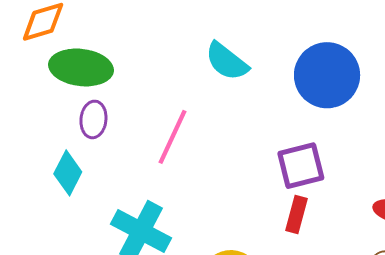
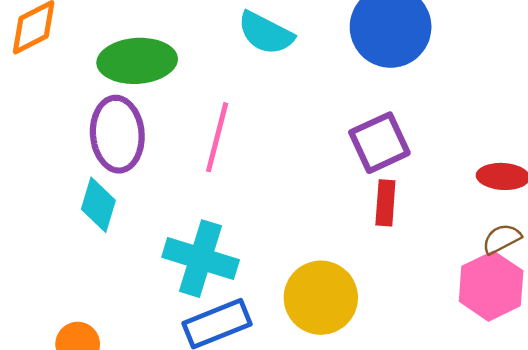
green ellipse: (81, 67) -> (137, 61), moved
purple ellipse: (93, 119) -> (117, 134), size x1.6

